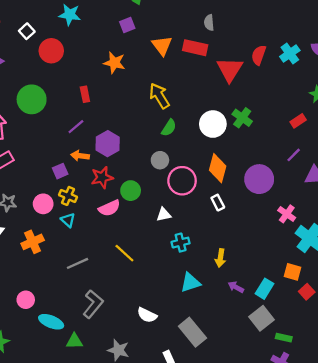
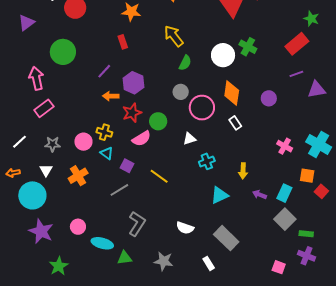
red rectangle: (85, 94) -> (123, 42), moved
red rectangle: (298, 121) -> (297, 44), size x1.6
purple line: (294, 155) -> (296, 74), turned 32
purple square: (60, 171) -> (127, 166), moved, turned -32
purple circle: (259, 179) -> (269, 98), size x0.6
pink cross: (287, 214) -> (285, 146), moved

